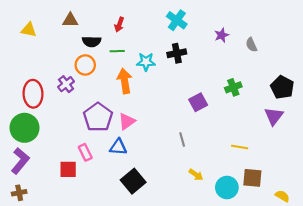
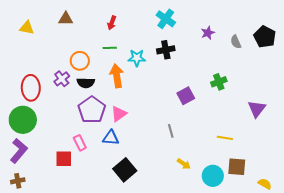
black semicircle: (92, 42) -> (86, 83), moved
black pentagon: (282, 87) -> (265, 37), moved

